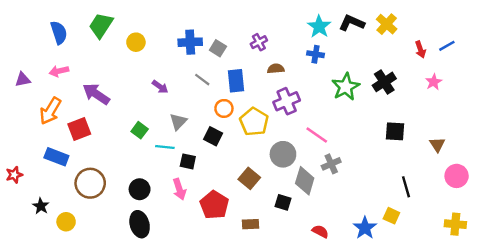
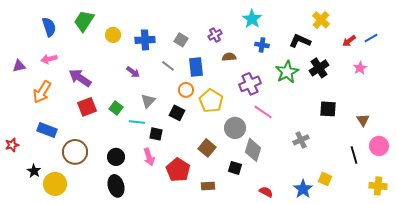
black L-shape: (352, 23) -> (300, 41), moved
cyan star: (319, 27) -> (252, 19), moved
blue cross: (190, 42) -> (145, 40), moved
red arrow: (420, 49) -> (349, 41), turned 72
purple cross: (287, 101) -> (250, 84), moved
red square: (79, 129) -> (87, 107), moved
gray cross: (331, 164) -> (301, 140), moved
black line: (406, 187) -> (354, 155), moved
yellow circle: (66, 222) -> (55, 184), size x1.5

